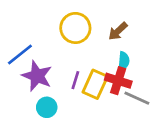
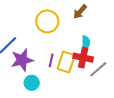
brown arrow: (118, 31) -> (80, 12), moved
purple star: (37, 76) -> (22, 60), turned -30
gray line: (137, 98) -> (98, 69), turned -60

